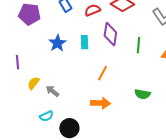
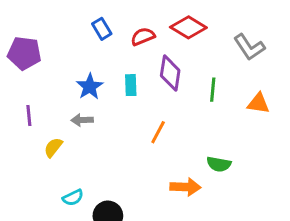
purple pentagon: (29, 14) -> (24, 53), moved
gray arrow: (52, 91) -> (82, 120), moved, turned -40
orange arrow: (100, 103) -> (185, 187), moved

